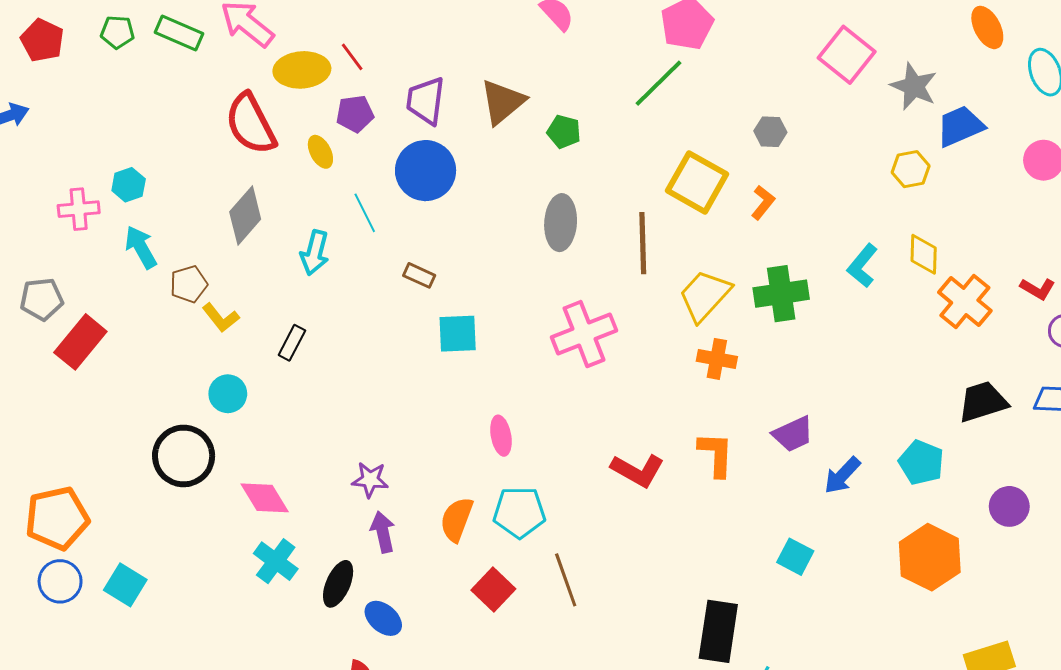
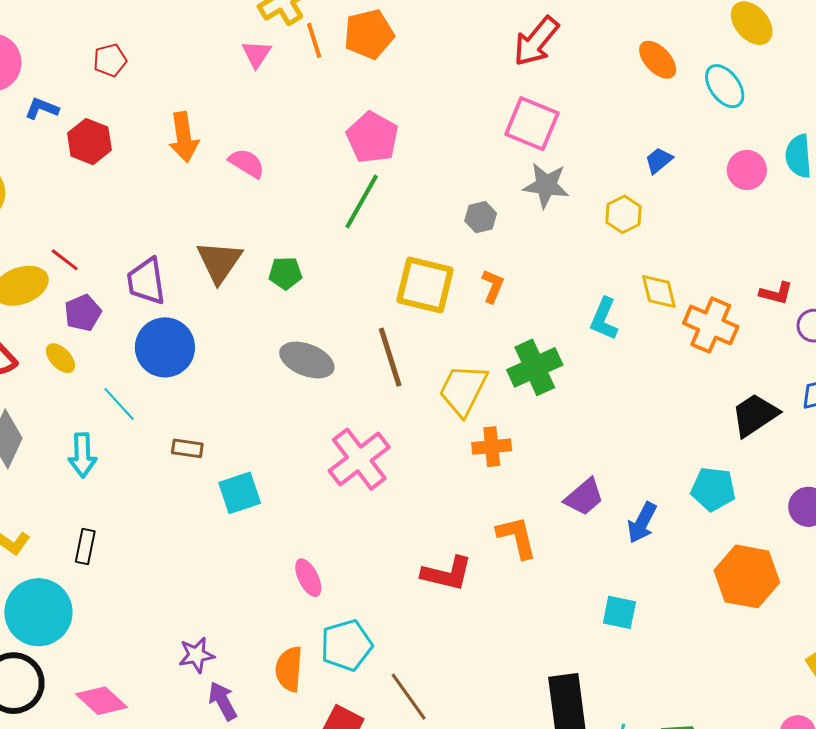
gray star: (914, 86) -> (546, 185), moved
blue trapezoid: (960, 126) -> (659, 160), size x0.6
gray ellipse: (561, 223) -> (307, 360), turned -56
cyan circle: (228, 394) -> (38, 612), size x1.8

